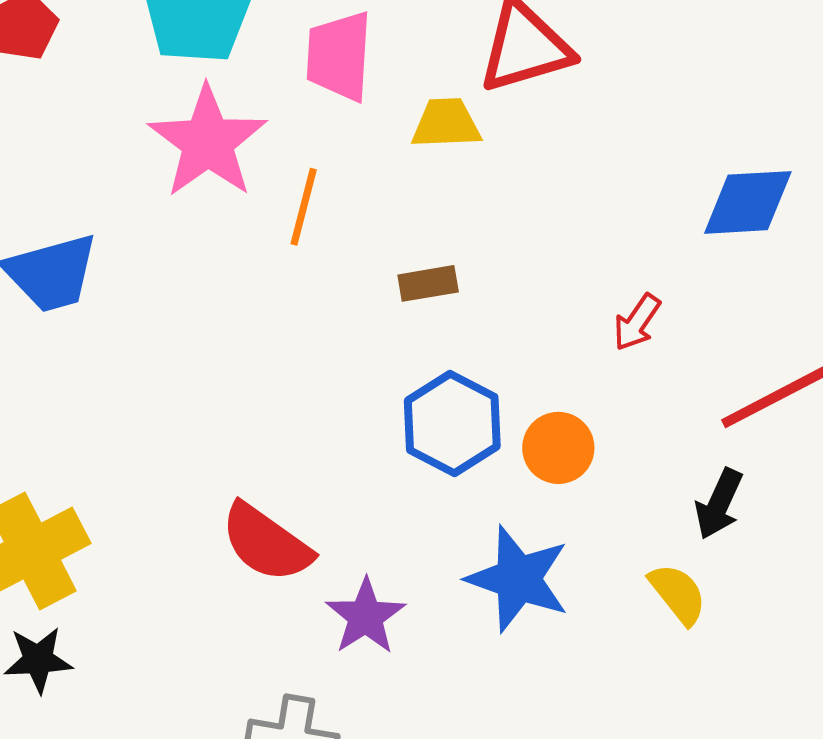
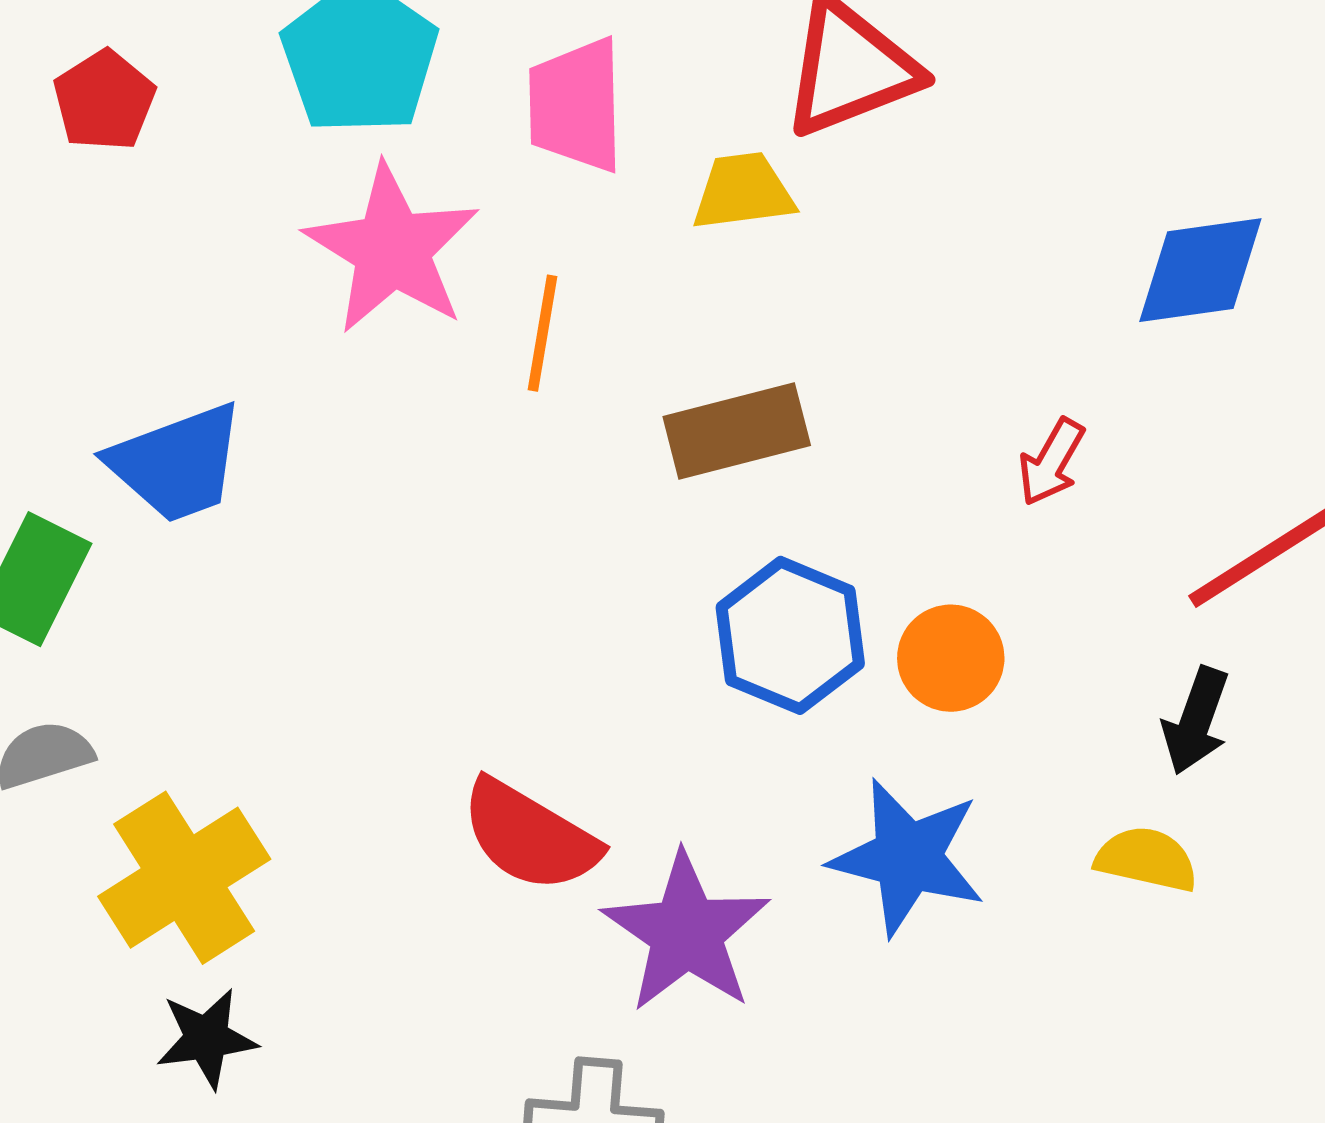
brown rectangle: (428, 283) -> (737, 431), size x1.6
yellow semicircle: (678, 594) -> (1146, 859), turned -34
purple star: (366, 616) -> (686, 932), size x1.4

